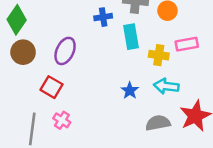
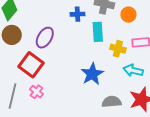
cyan arrow: (166, 86) -> (133, 70), moved
red square: (51, 87) -> (31, 65), size x1.4
blue star: (130, 91) -> (92, 74), size x1.6

